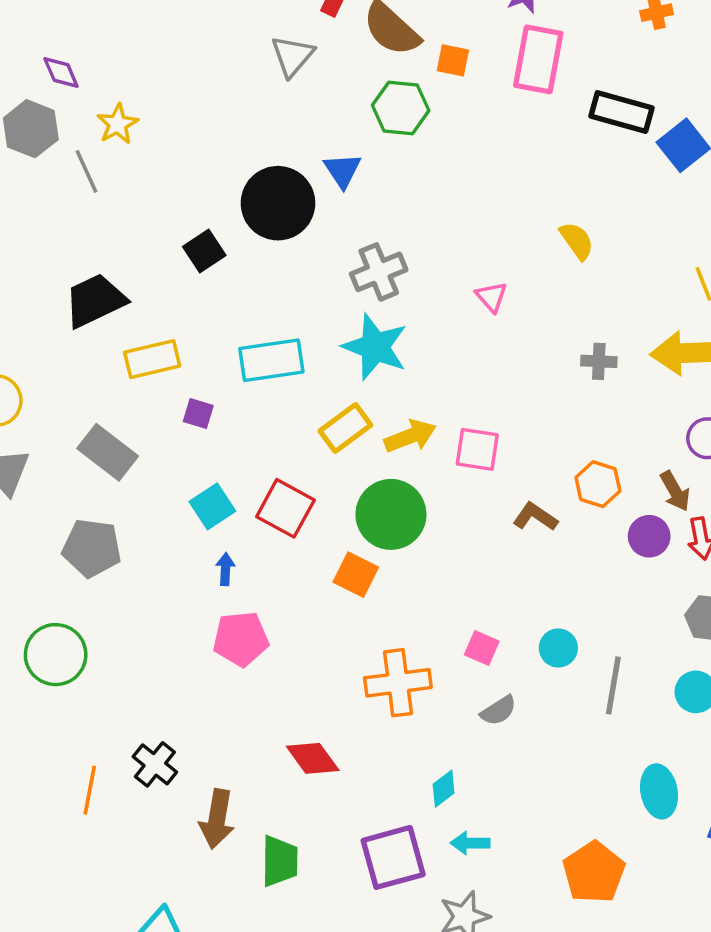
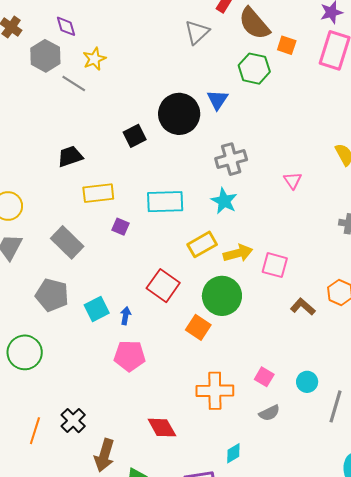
gray line: (86, 171) -> (74, 83), turned -40
black trapezoid: (95, 300) -> (70, 156), size x0.7
cyan star: (375, 347) -> (224, 201), size x0.7
cyan square: (212, 506) -> (97, 309), moved

